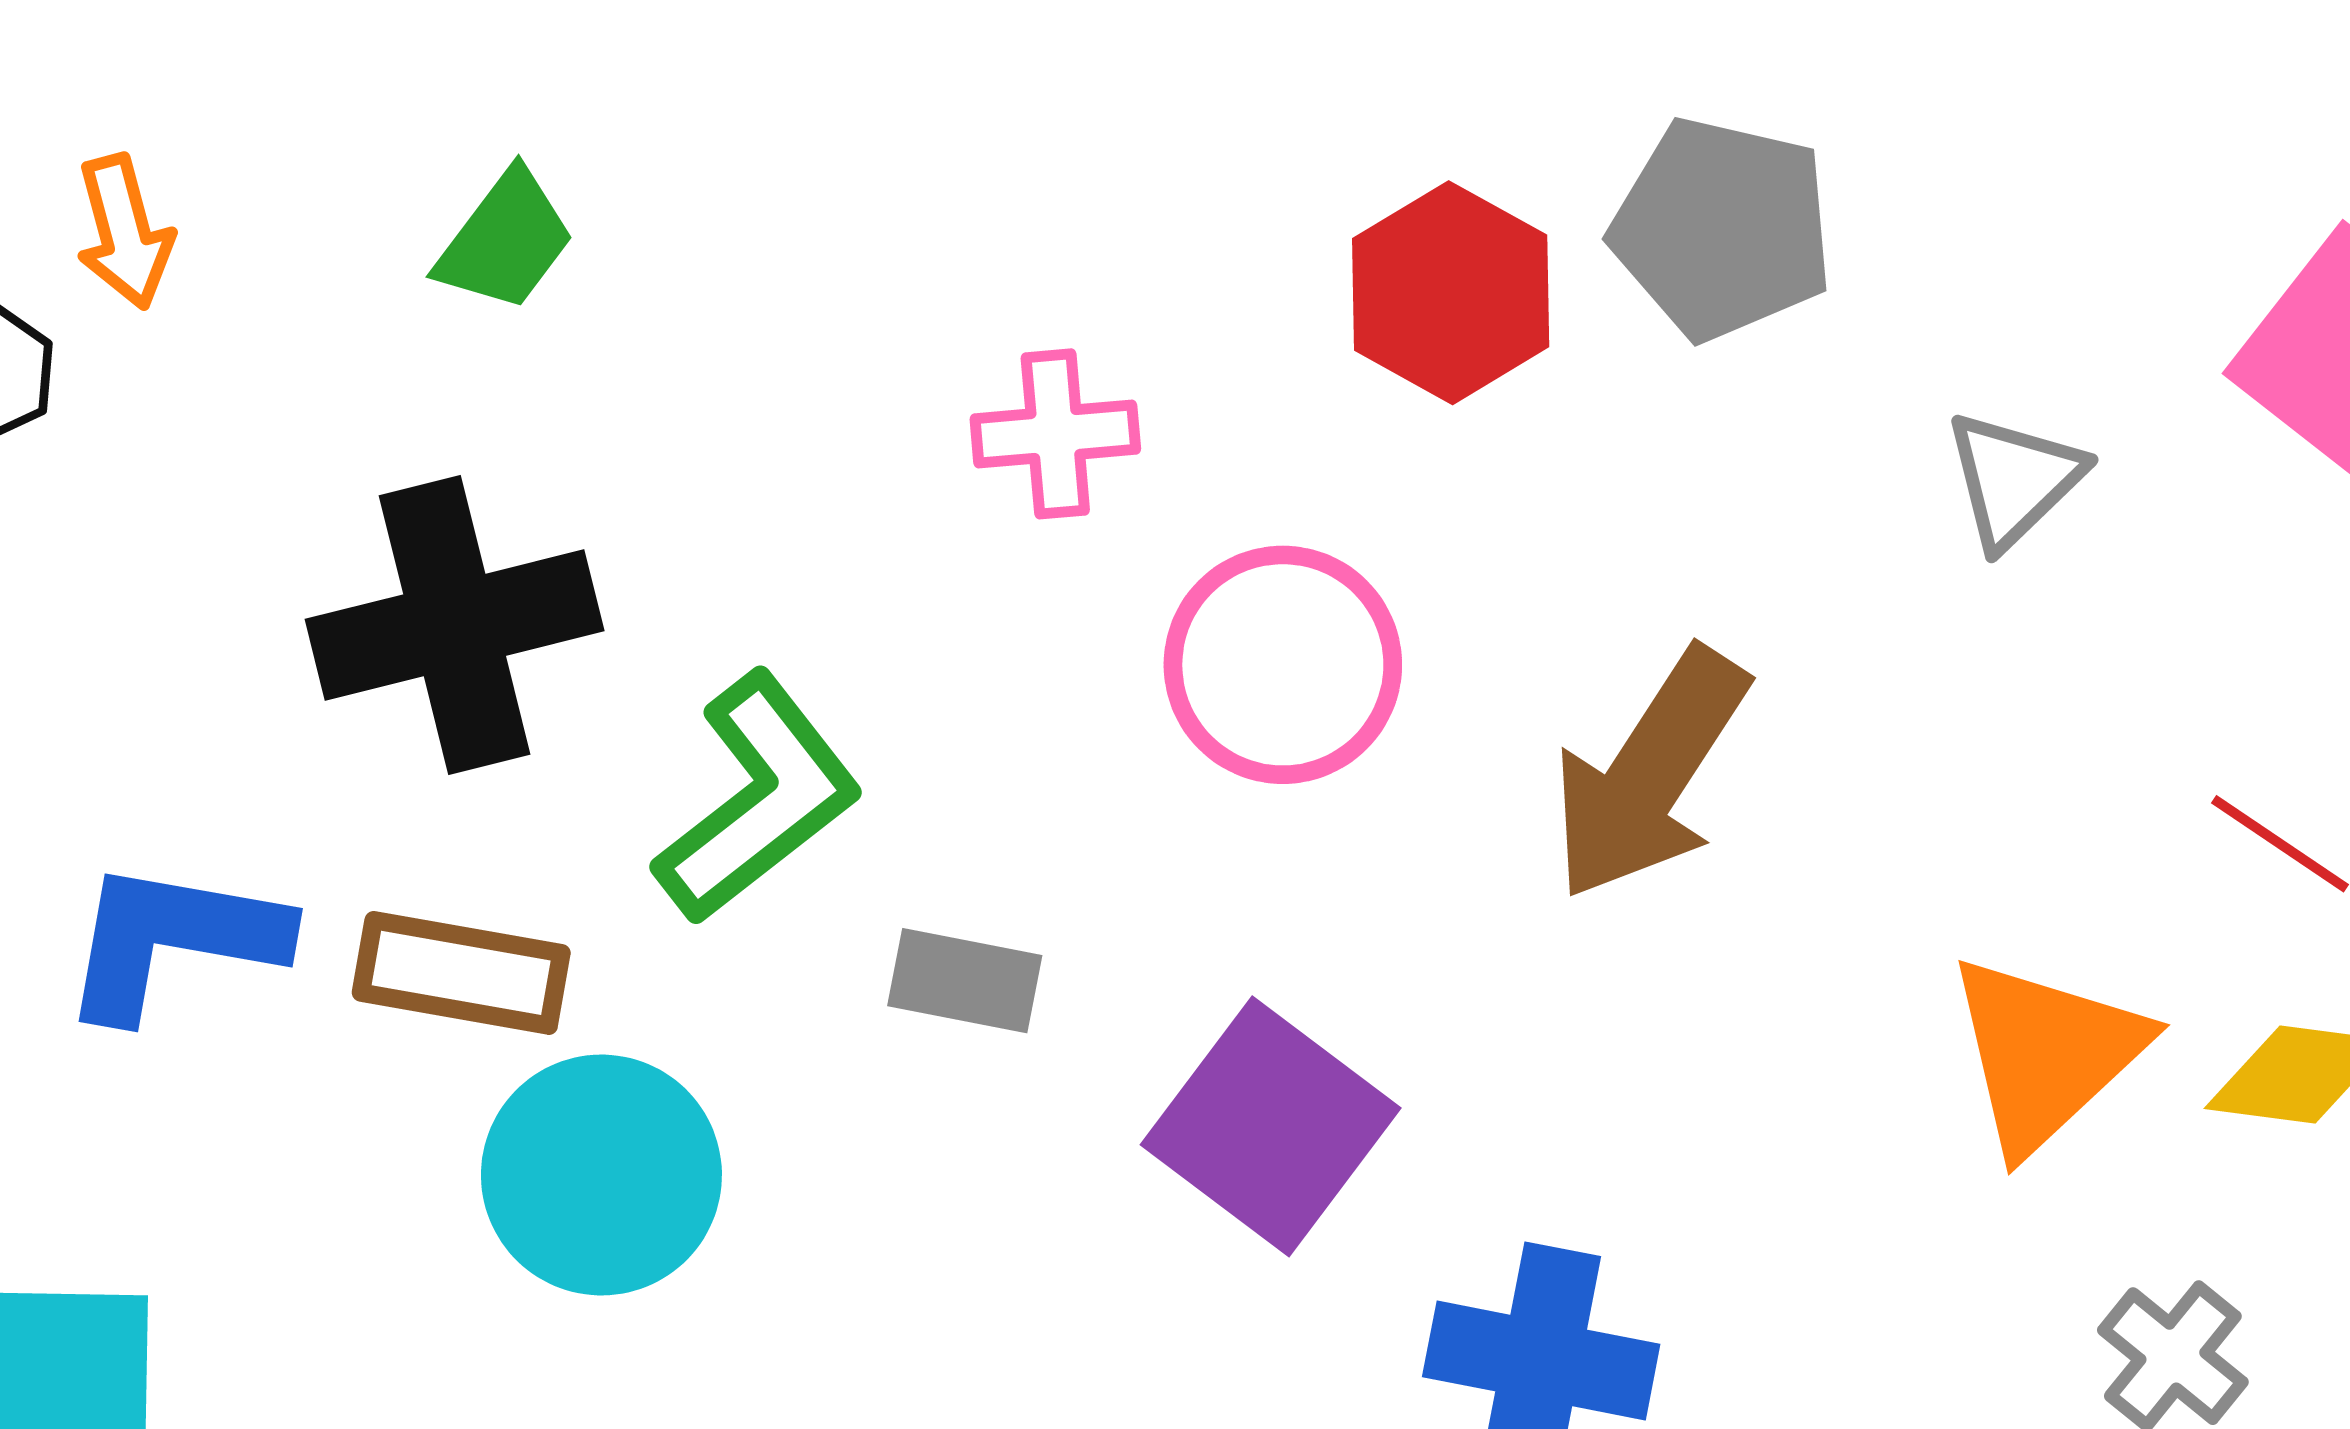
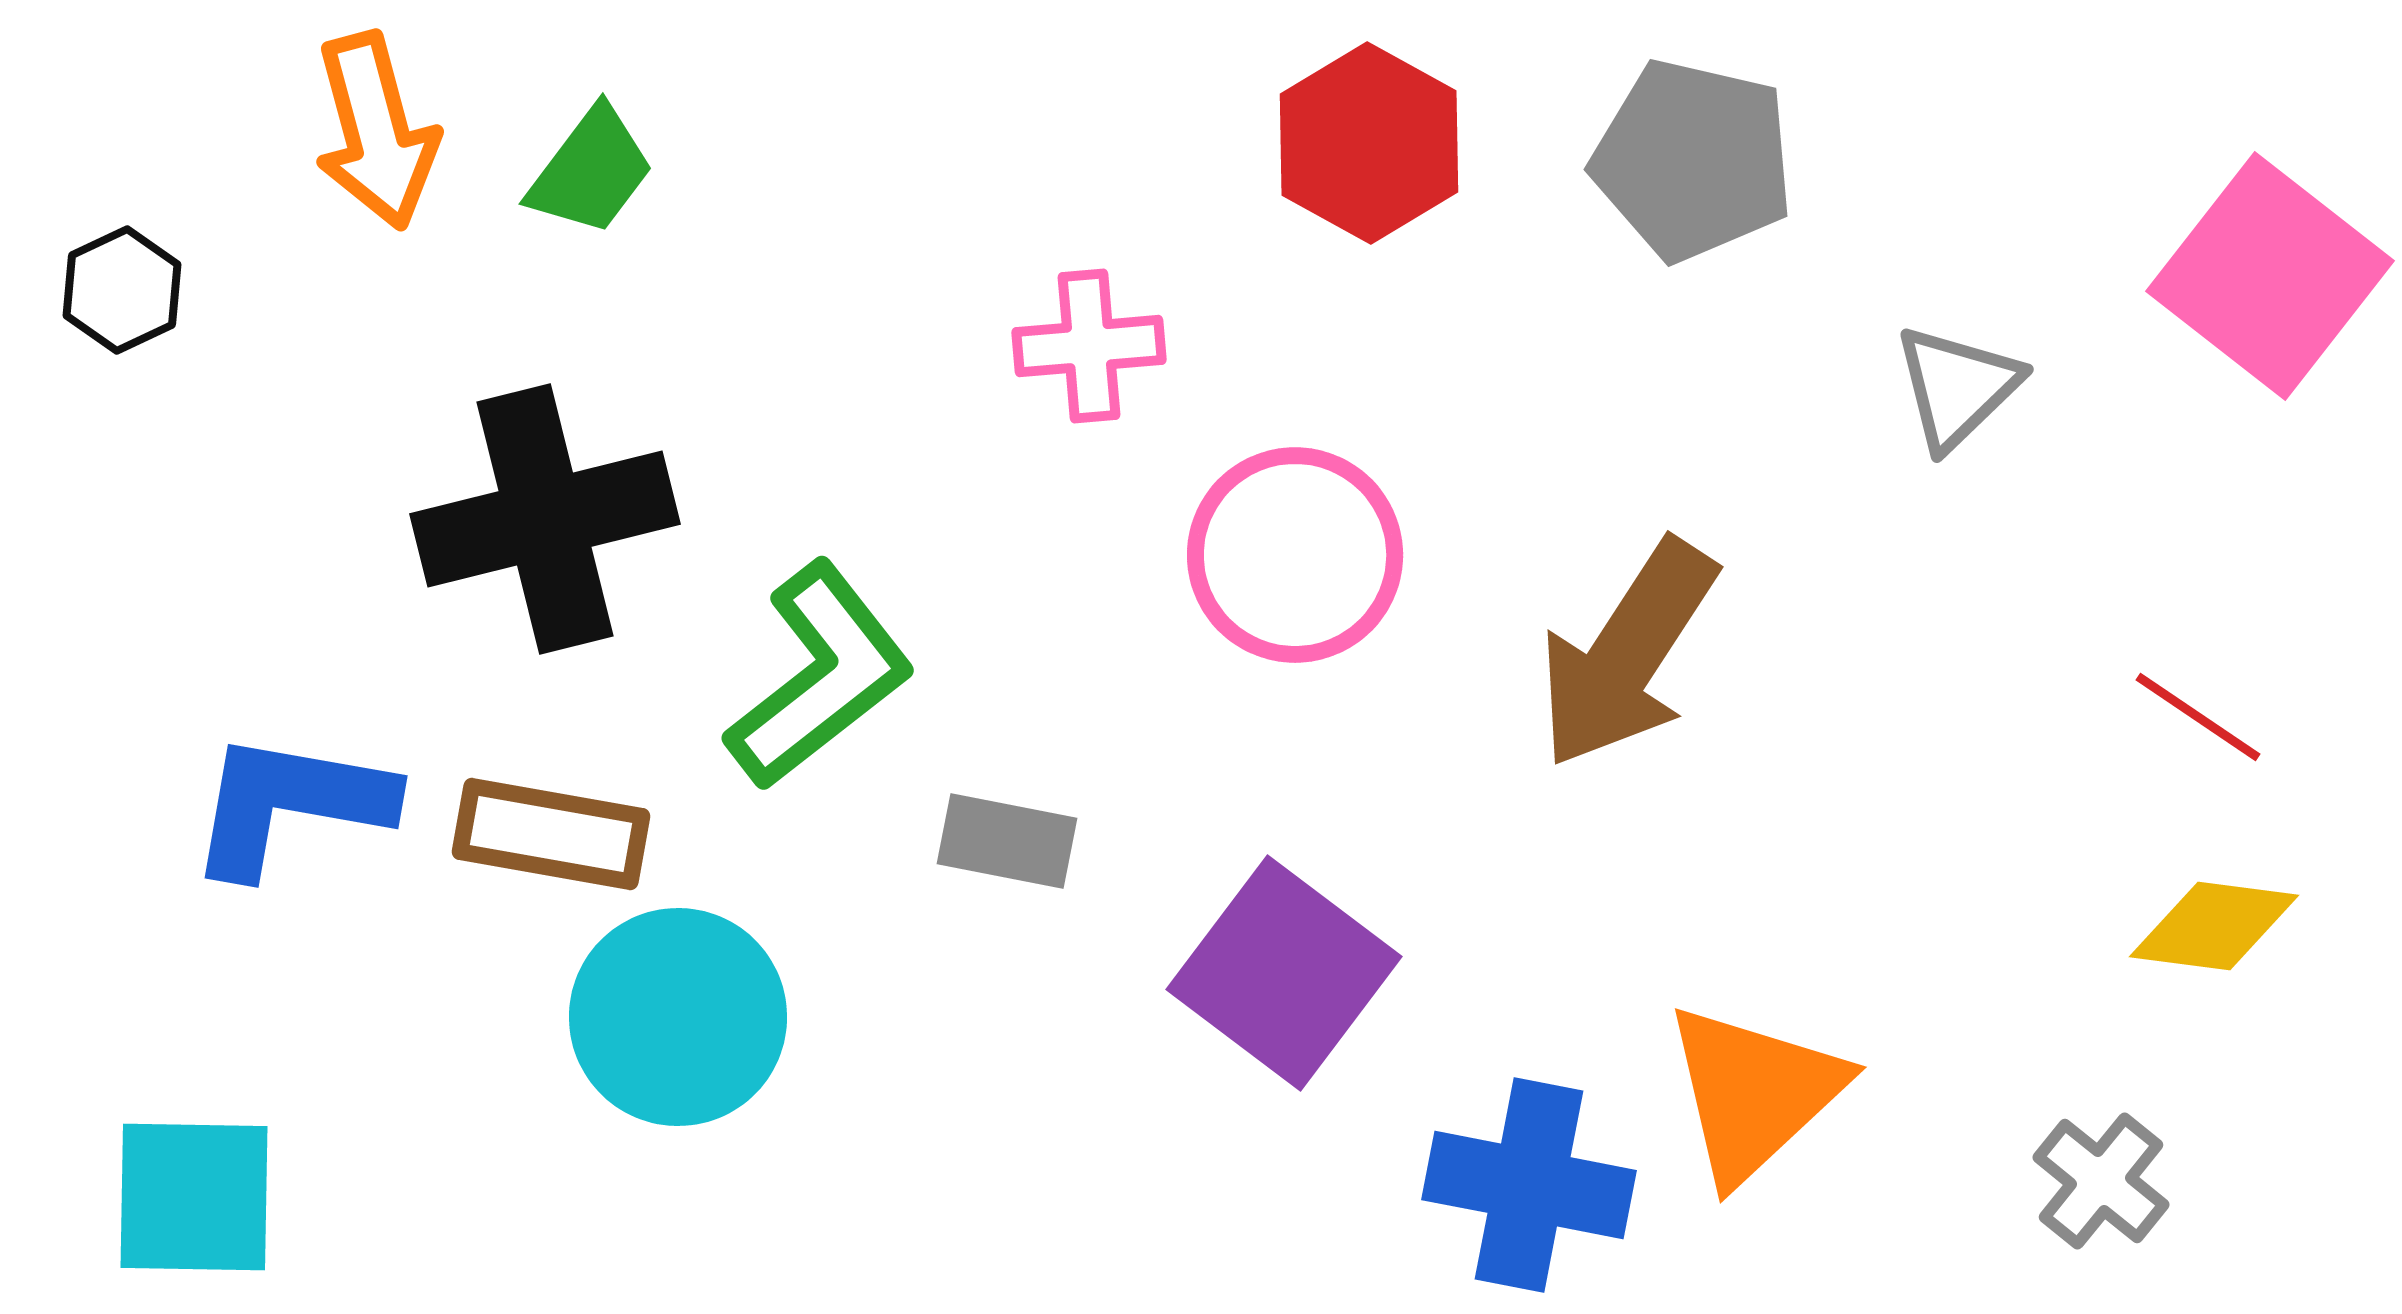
orange arrow: (124, 232) -> (376, 131), moved, size x1.4
red hexagon: (1451, 293) -> (1369, 143), moved
orange triangle: (2046, 1053) -> (1754, 1093), moved

